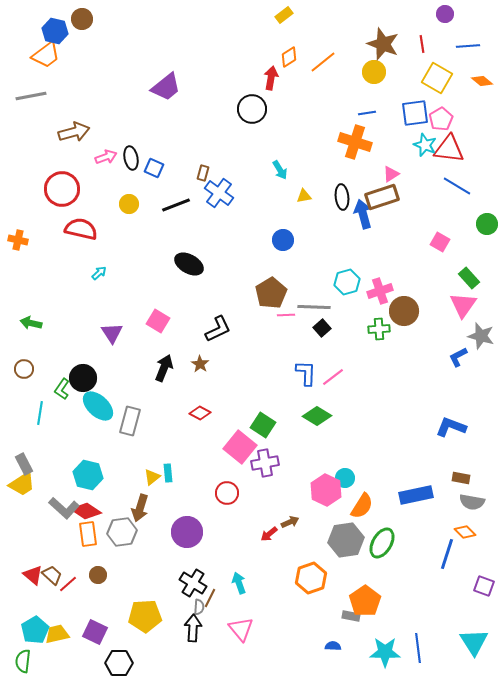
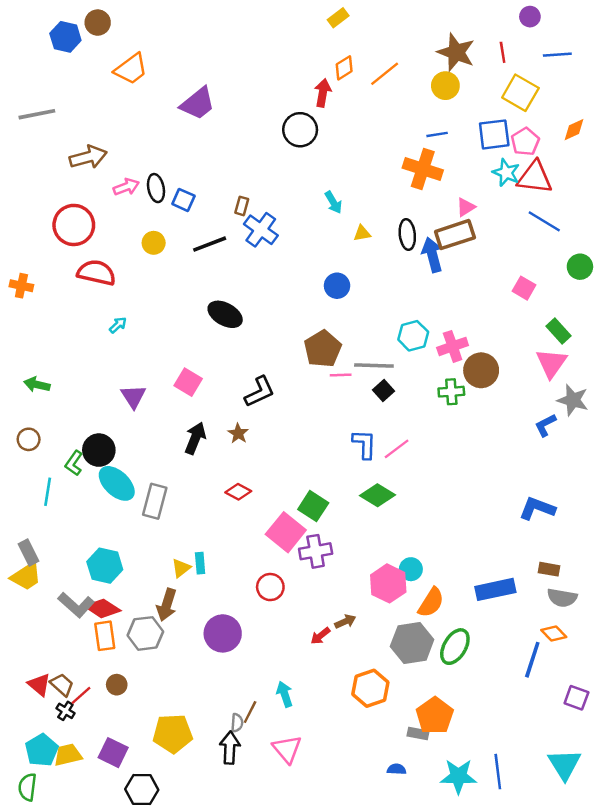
orange trapezoid: (46, 55) -> (131, 69), moved
orange diamond: (482, 81) -> (574, 130), moved, turned -65
black cross: (193, 583) -> (65, 711), moved, size x0.6

